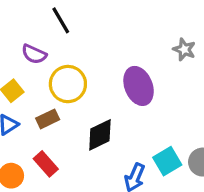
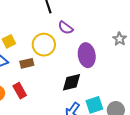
purple semicircle: (34, 54) -> (66, 28), moved
black diamond: (100, 135) -> (72, 82), moved

